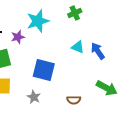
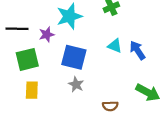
blue square: (44, 70) -> (74, 57), moved
gray star: (34, 97) -> (76, 84), moved

